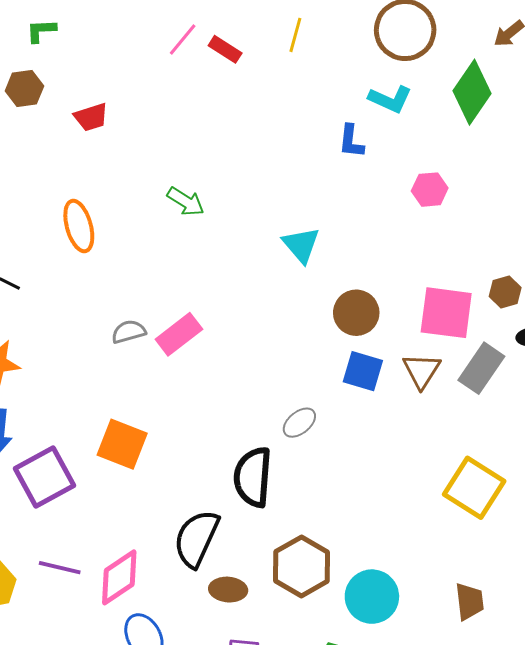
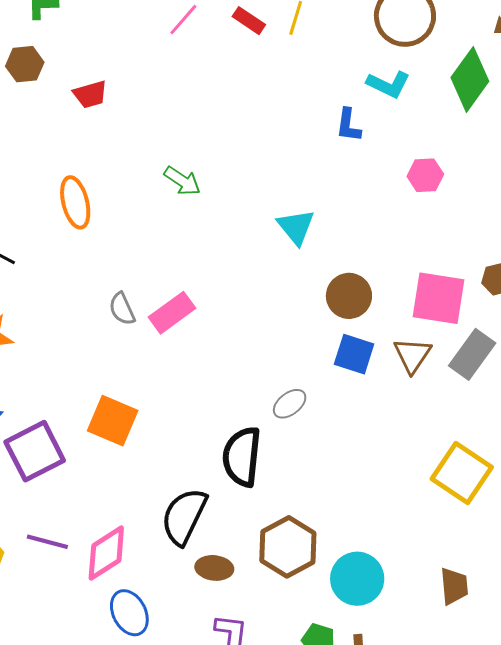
red rectangle: (225, 49) -> (249, 21), moved
gray semicircle: (129, 332) -> (122, 309), turned -100

